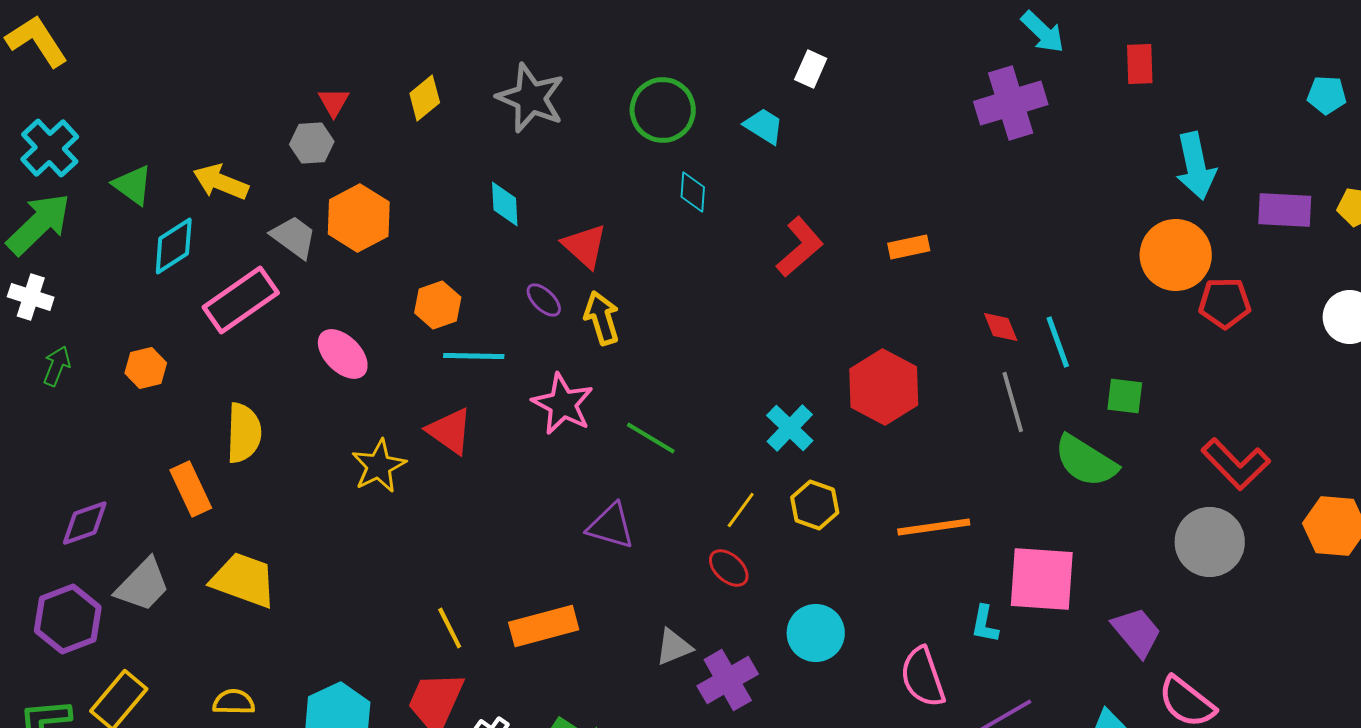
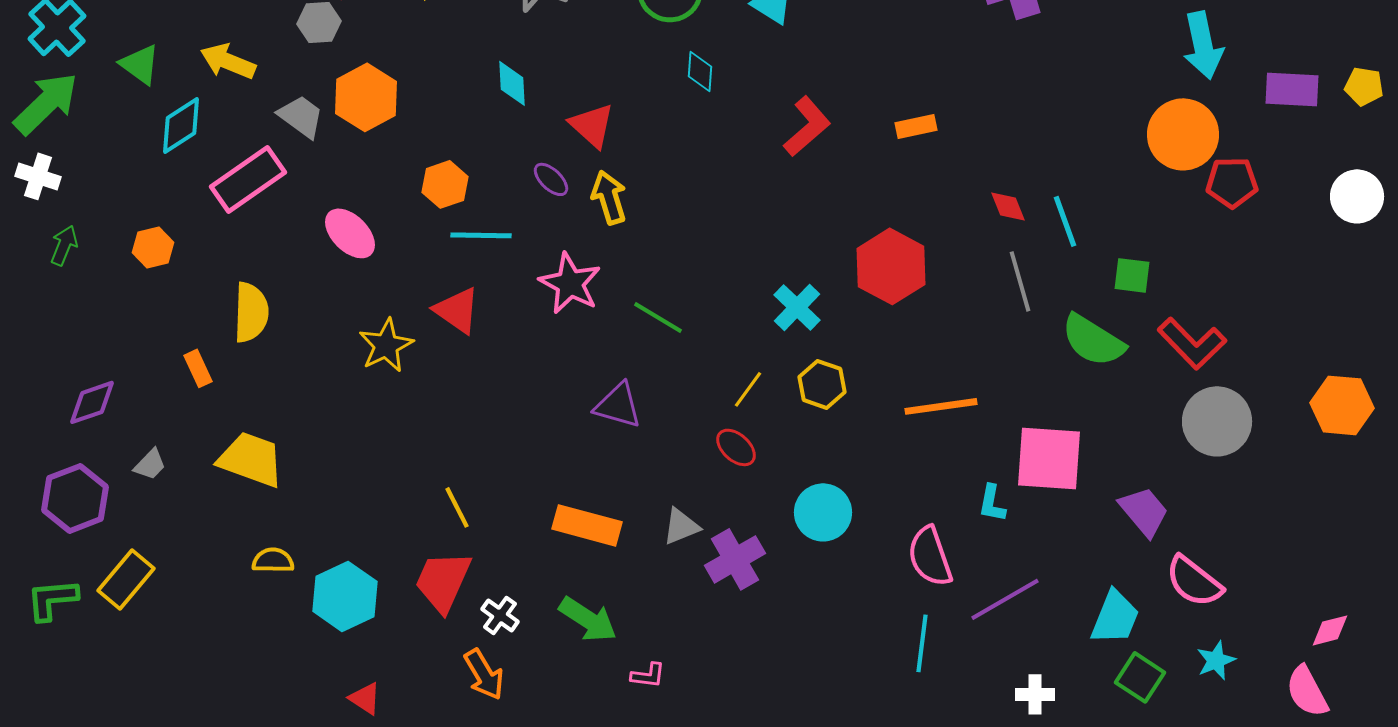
red L-shape: (1236, 464) -> (1192, 343), moved
orange rectangle: (191, 489) -> (198, 368), size x0.7
gray trapezoid: (143, 585) -> (150, 464), size x0.6
orange rectangle: (544, 626) -> (587, 525), moved, turned 30
yellow semicircle: (234, 702) -> (273, 560), moved

